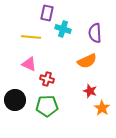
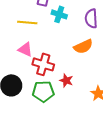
red cross: (47, 79) -> (43, 64), size x1.5
red star: (90, 91) -> (66, 80), moved

